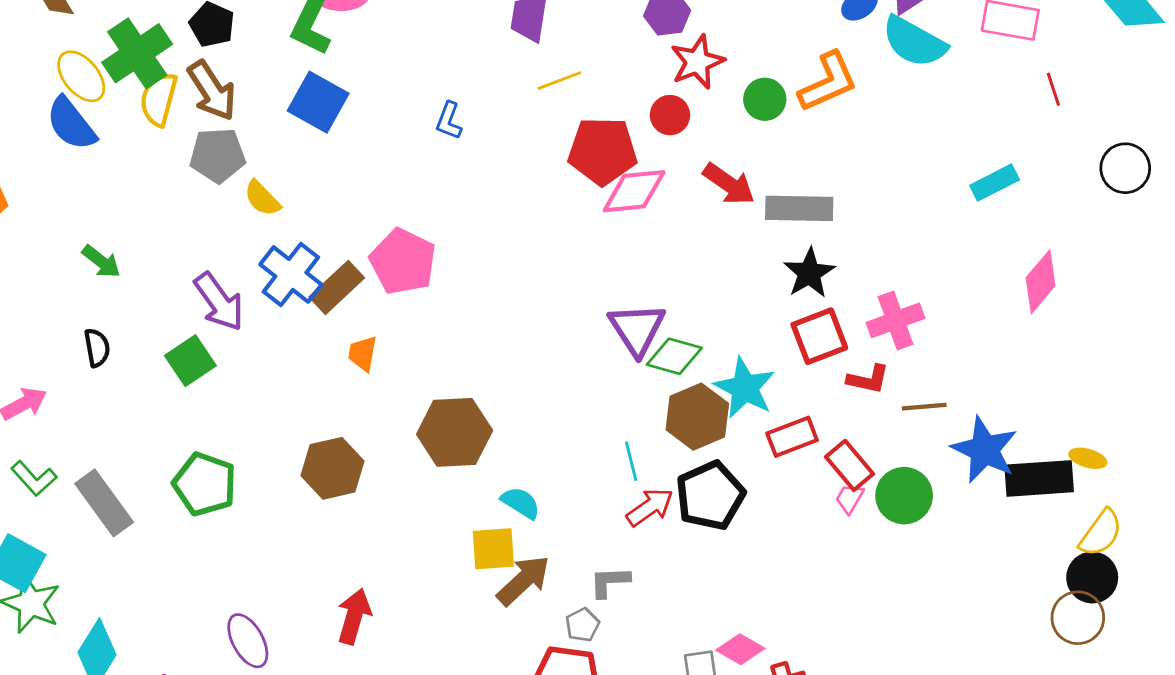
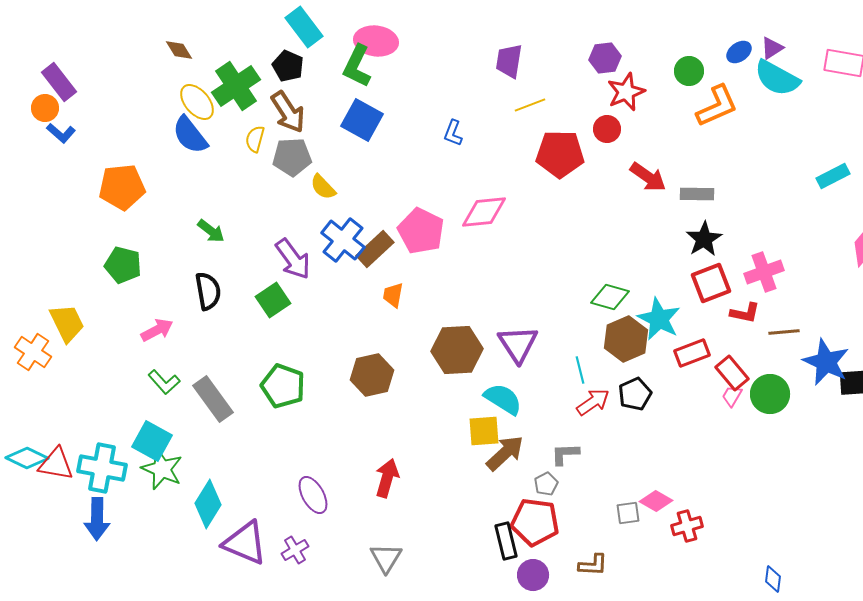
yellow semicircle: (159, 99) -> (255, 139), moved, size x0.7
green circle: (765, 99) -> (689, 71), moved
pink diamond: (634, 191) -> (484, 212), moved
gray rectangle: (799, 208) -> (697, 194), size x0.7
purple triangle: (637, 329) -> (518, 344), moved
black semicircle: (97, 348) -> (208, 291), size x1.4
black pentagon: (710, 496) -> (635, 394), size x0.7
cyan semicircle: (521, 503) -> (503, 399), size x1.4

